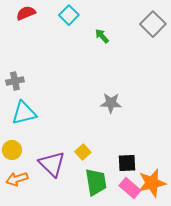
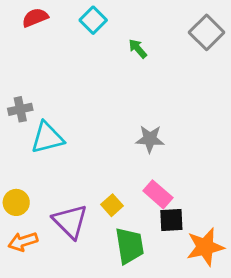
cyan triangle: (24, 113) -> (47, 138), moved
pink rectangle: (130, 188) -> (158, 194), moved

